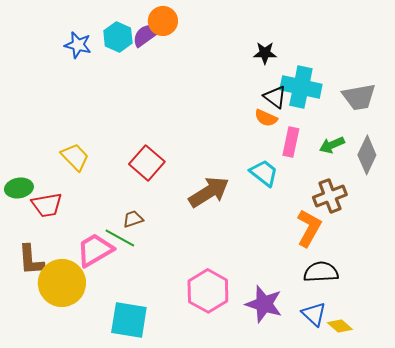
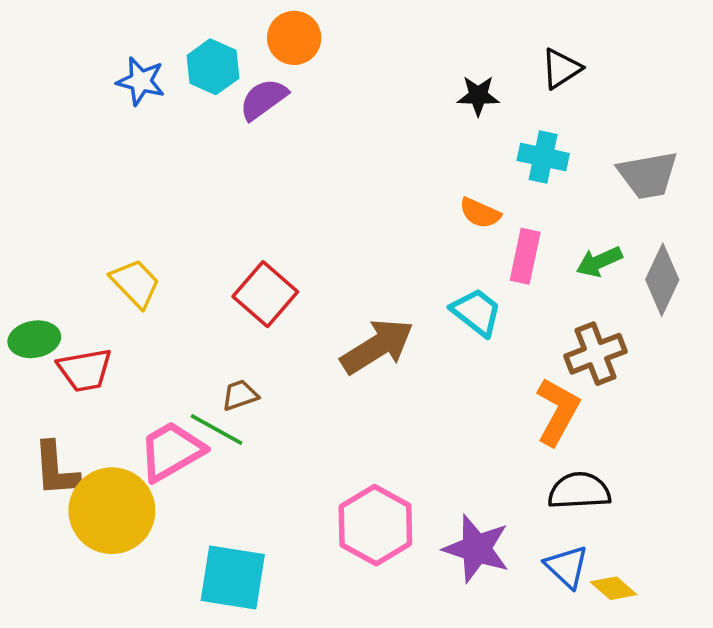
purple semicircle: (146, 35) -> (263, 99), moved
cyan cross: (301, 87) -> (543, 157), size x0.7
black triangle: (275, 97) -> (561, 69), moved, turned 50

